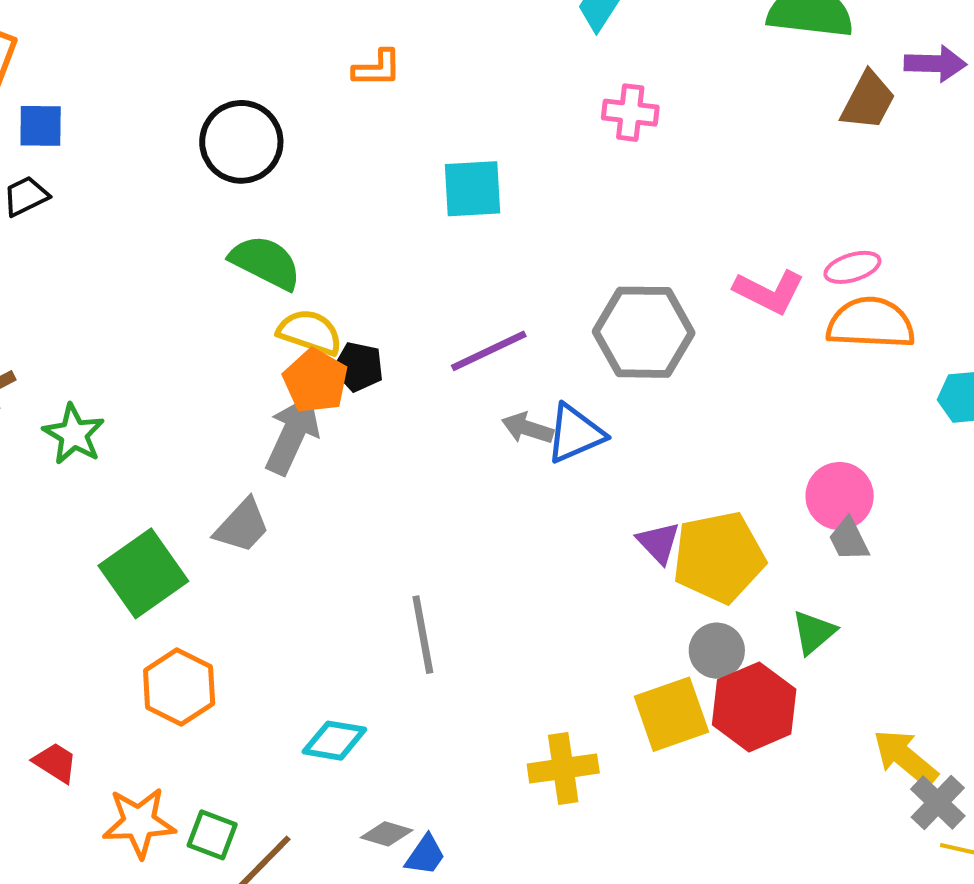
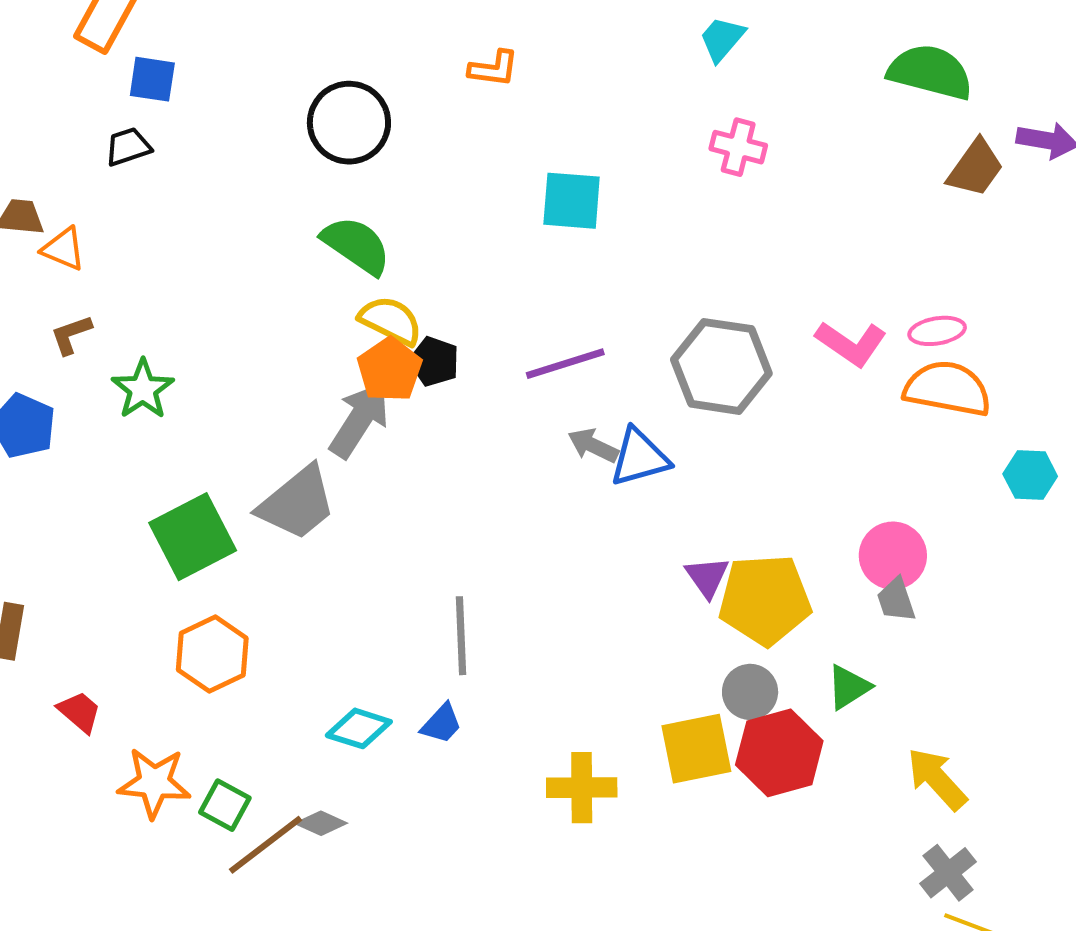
gray trapezoid: (242, 526) -> (297, 503), size x1.4
yellow arrow: (905, 758) -> (937, 779), moved
gray diamond: (387, 834) -> (321, 823), moved
blue trapezoid: (425, 855) -> (441, 724), moved

